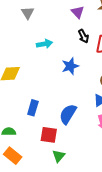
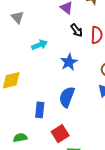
blue semicircle: (68, 114) -> (67, 97), moved
red square: (49, 135) -> (60, 134), turned -30

